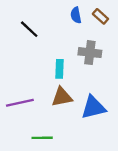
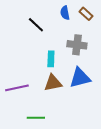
black line: (29, 29) -> (36, 25), moved
blue triangle: (93, 107) -> (80, 78), moved

